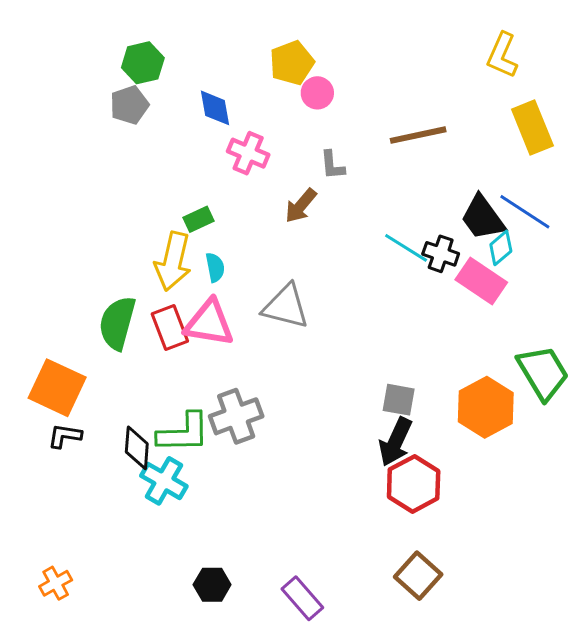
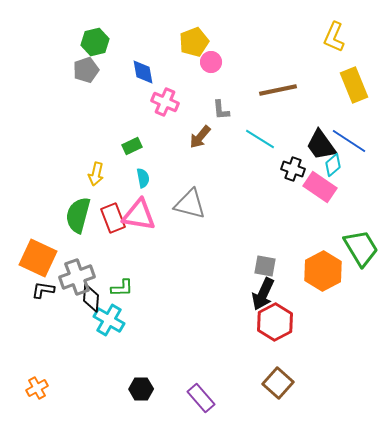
cyan line: (406, 248) -> (260, 139), moved
yellow arrow: (173, 261) -> (96, 174), moved, size x0.6
gray cross: (236, 416) -> (77, 277), moved
green L-shape: (183, 433) -> (122, 288), size x0.6

